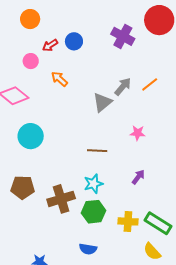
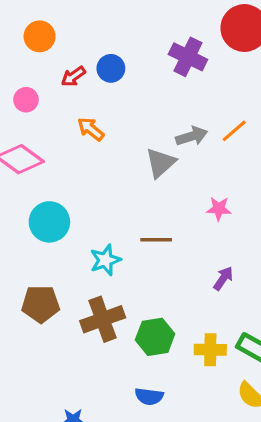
pink circle: (31, 61) -> (26, 100), moved
gray arrow: (123, 87) -> (192, 136), turned 36
cyan star: (93, 184) -> (105, 260), moved

